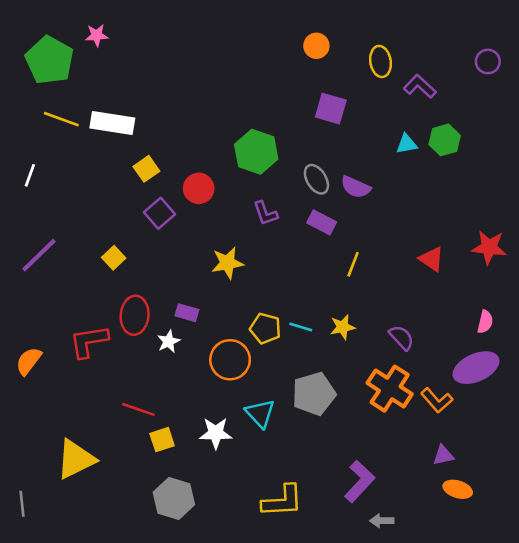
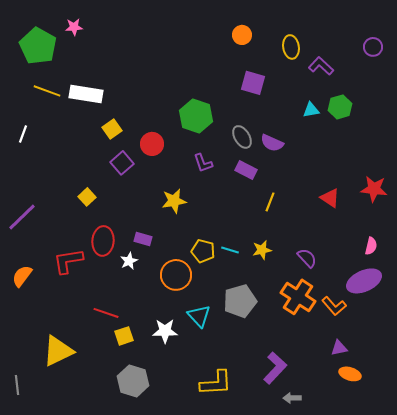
purple line: (39, 255) -> (22, 217), moved

